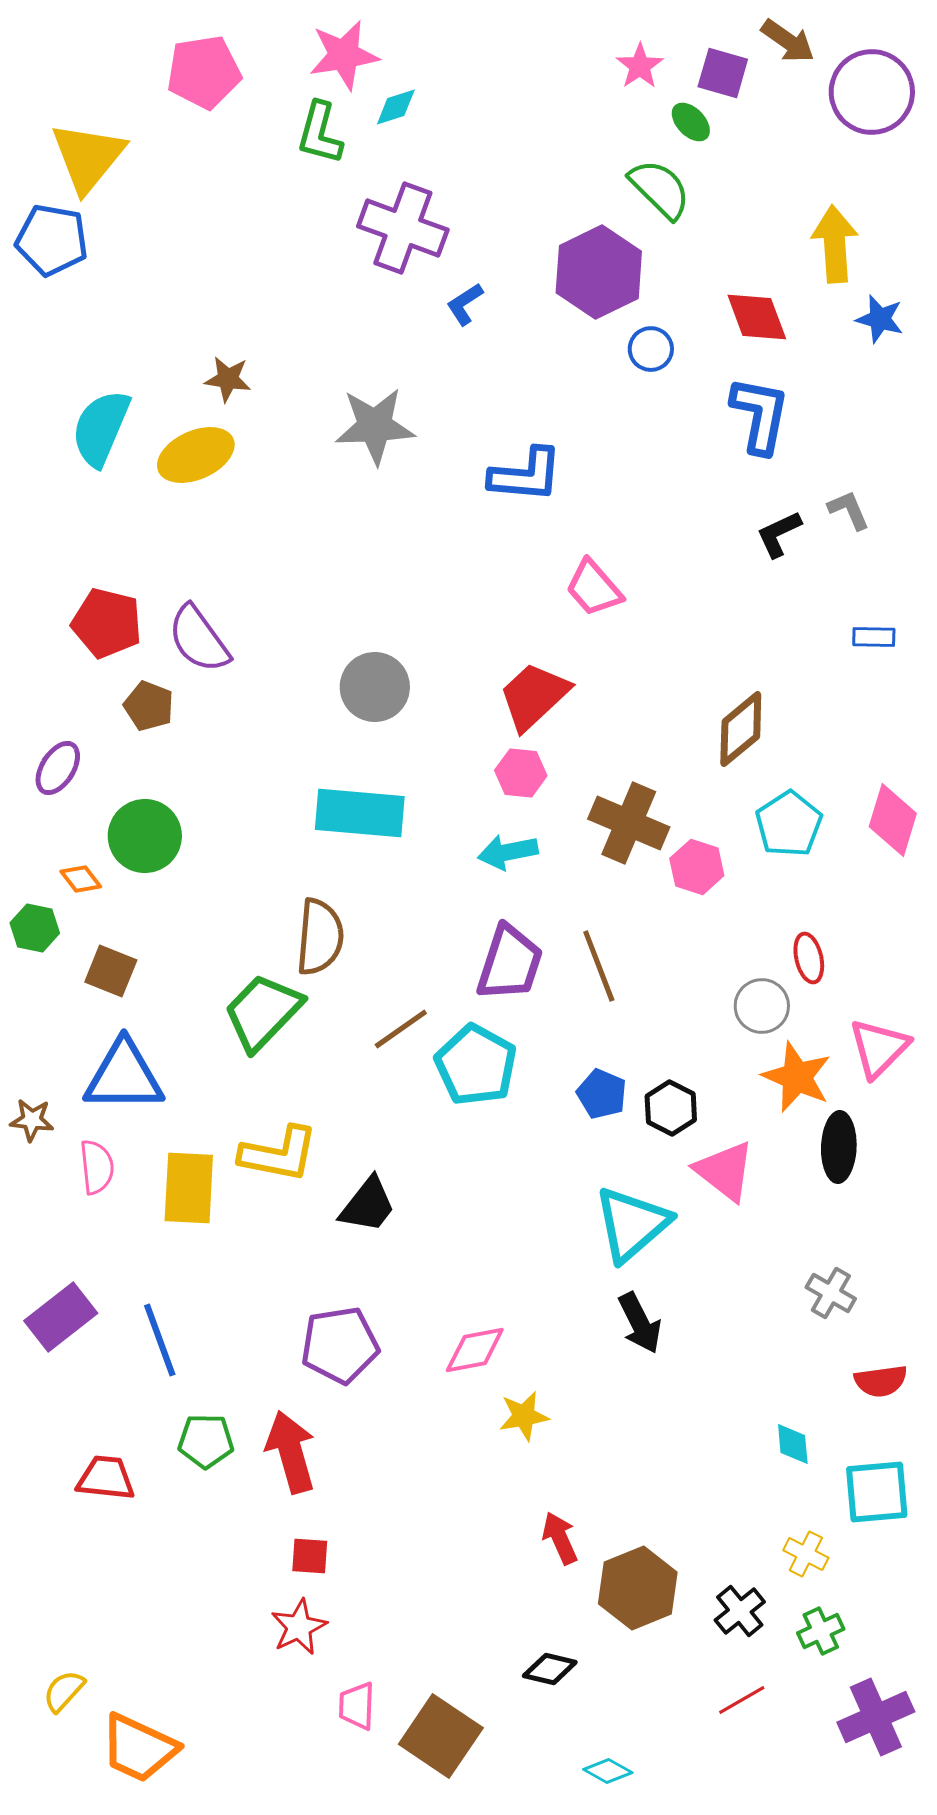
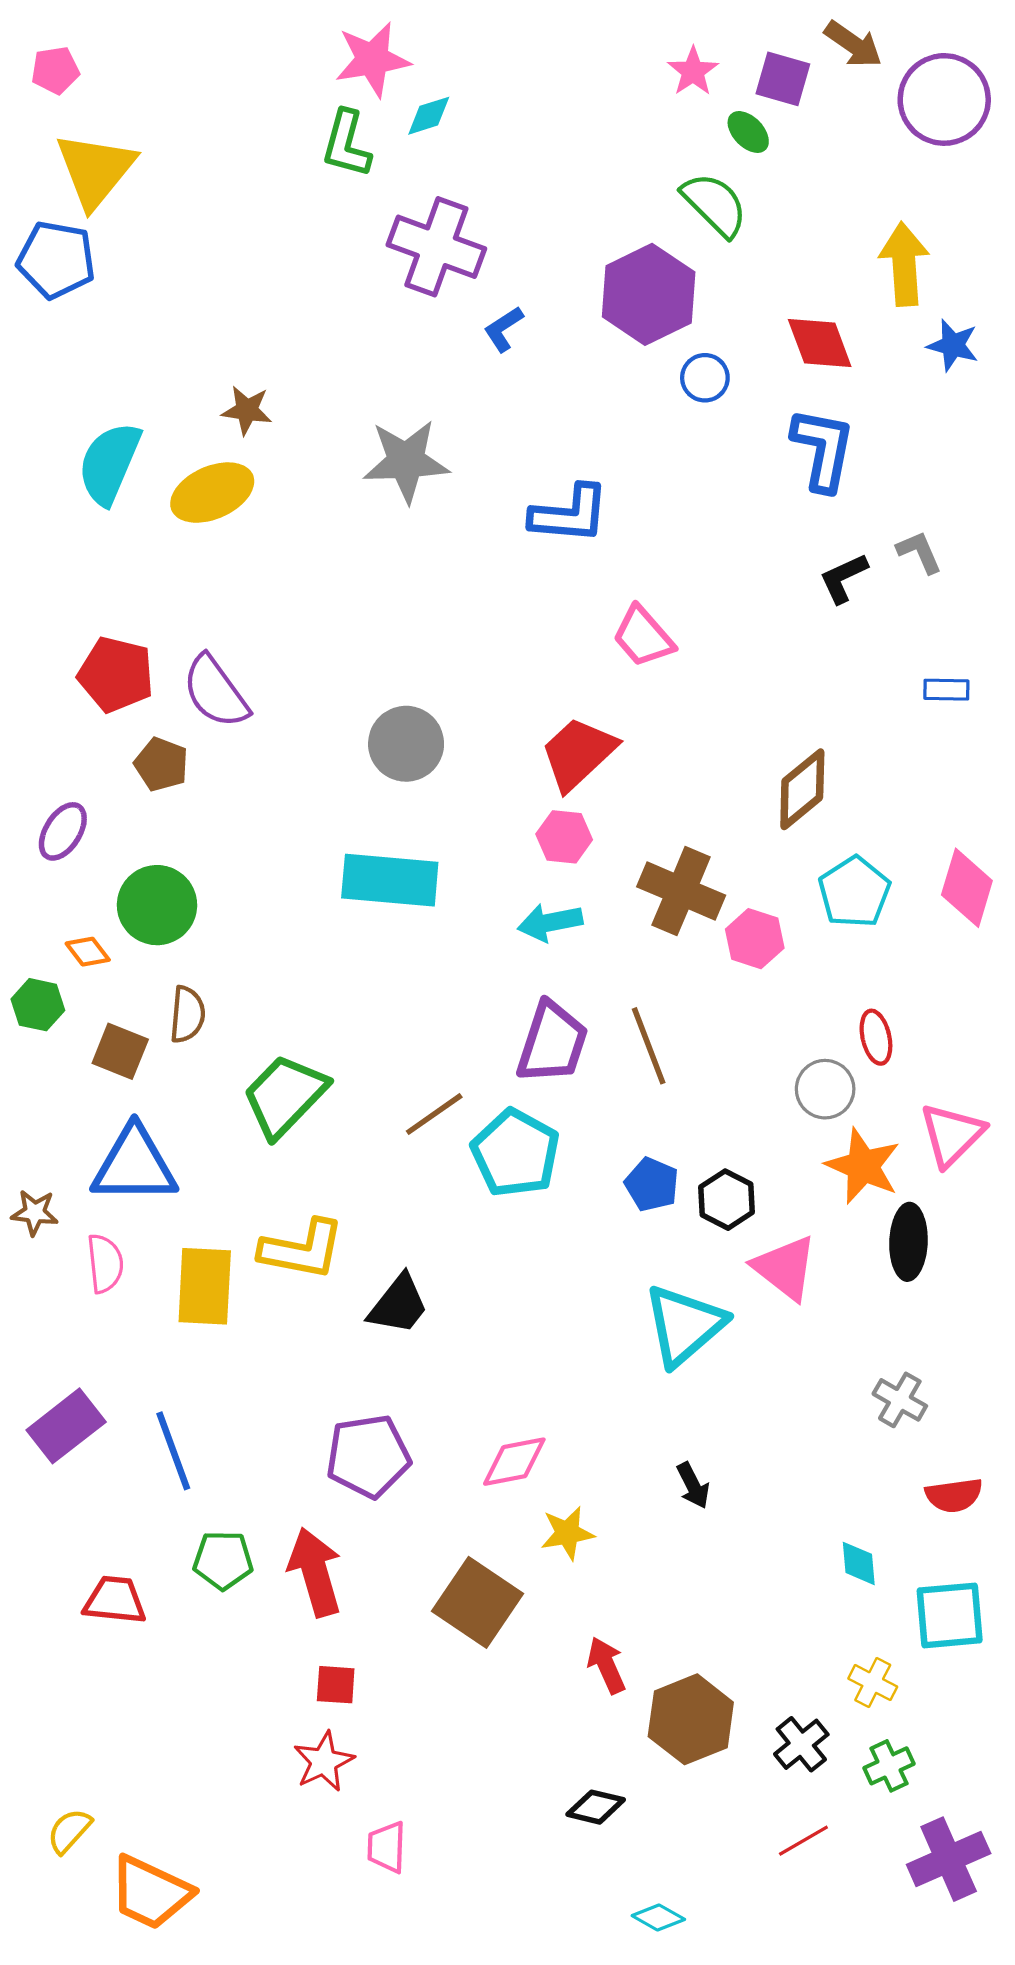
pink pentagon: (204, 72) -> (55, 70), moved, size x0.6
brown semicircle: (320, 937) -> (187, 1014), moved, size x0.7
black arrow: (640, 1323) -> (693, 1485), moved, size x0.7
brown square: (441, 1736) -> (478, 1602), moved

